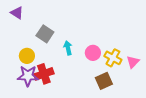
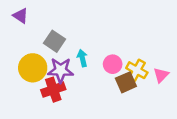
yellow circle: (27, 56) -> (33, 68), size x1.5
purple star: (28, 76) -> (61, 70), moved
brown square: (104, 81) -> (126, 82), moved

